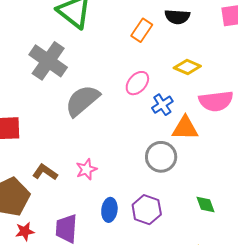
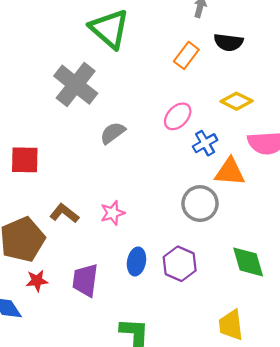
gray semicircle: (82, 101) -> (113, 133), size x0.6
green diamond: (205, 205) -> (248, 262), size x1.5

